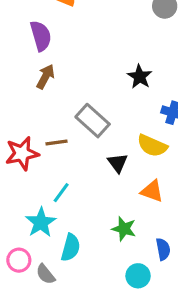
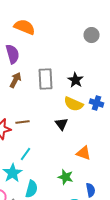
gray rectangle: (93, 121) -> (46, 79), moved, turned 45
yellow semicircle: (152, 146) -> (74, 104), moved
black triangle: (118, 163) -> (62, 124), moved

